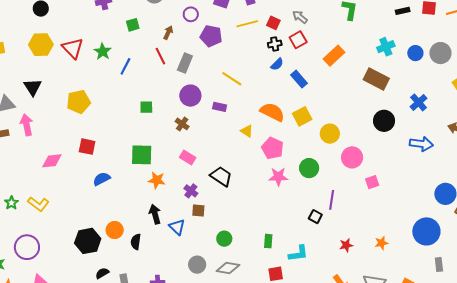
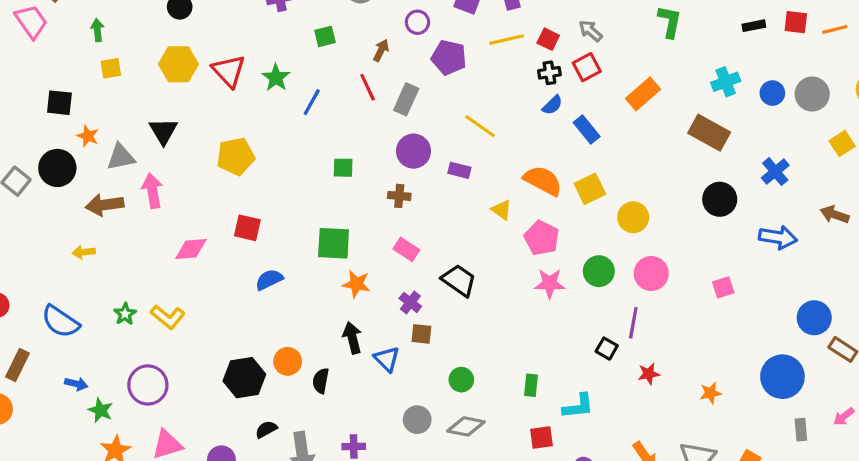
brown cross: (182, 124) -> (399, 196), turned -32
pink circle: (352, 157) -> (651, 273), moved
pink square: (372, 182) -> (723, 287), moved
red star: (346, 245) -> (649, 374), moved

